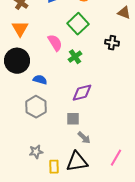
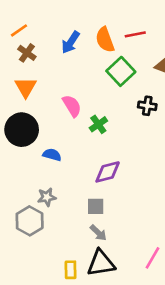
green square: (78, 24) -> (121, 71), moved
gray hexagon: (36, 107) -> (30, 221), moved
gray arrow: (84, 138) -> (98, 233), moved
gray star: (36, 152) -> (47, 197), moved

